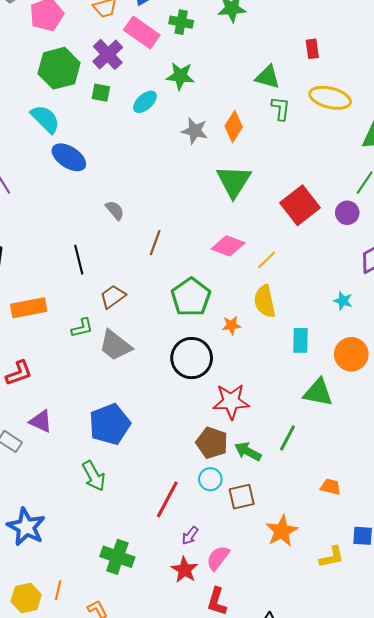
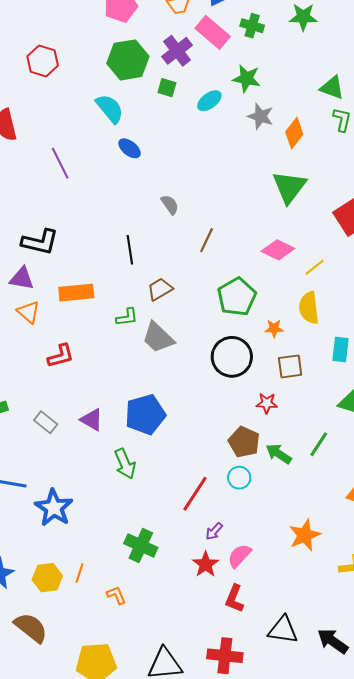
gray star: (195, 131) -> (261, 116), moved
blue ellipse: (69, 157) -> (130, 148), size x0.7
red star: (231, 401) -> (267, 403), size x0.6
purple triangle: (41, 421) -> (92, 420), moved
brown square: (242, 497) -> (290, 366), moved

